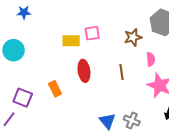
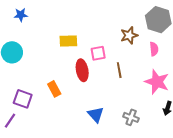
pink square: (92, 33) -> (98, 53), moved
pink semicircle: (151, 59) -> (154, 49), moved
blue triangle: (107, 121) -> (96, 115), moved

